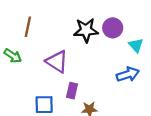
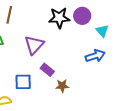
purple triangle: (57, 62) -> (34, 45), turned 40
purple rectangle: (72, 91) -> (47, 70), turned -64

